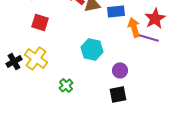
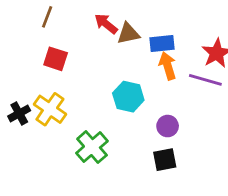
orange arrow: (134, 27) -> (168, 66), moved
green cross: (66, 85) -> (92, 147), size x1.6

